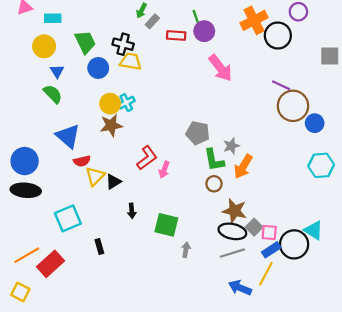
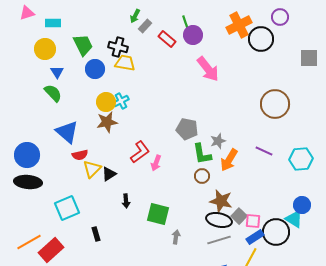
red rectangle: (176, 36) -> (167, 39), turned 36
purple line: (281, 85) -> (264, 151), moved
blue circle: (315, 123) -> (302, 205), moved

